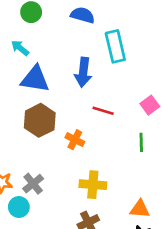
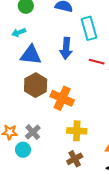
cyan arrow: (20, 48) -> (19, 32), turned -56
red line: (103, 111) -> (97, 62), moved
orange cross: (75, 140) -> (62, 98), size x1.6

